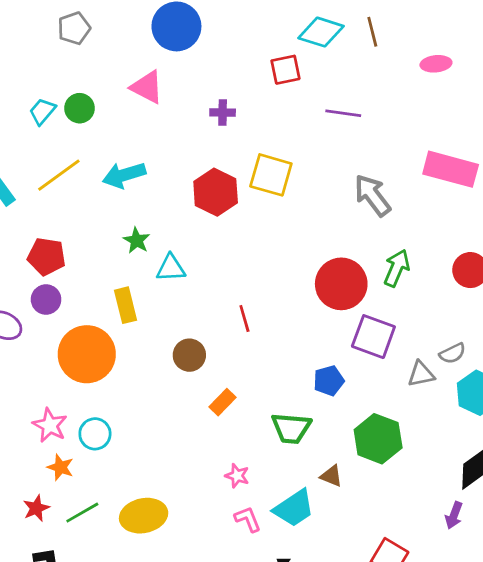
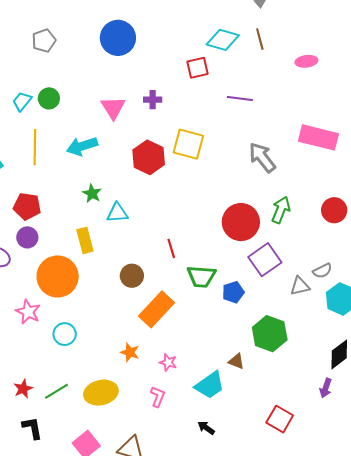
pink triangle: (147, 87) -> (113, 108), moved, turned 32
yellow line: (59, 175) -> (35, 147), turned -52
purple square: (373, 337) -> (265, 260), turned 36
orange rectangle: (222, 402) -> (157, 309), size x1.8
pink star: (50, 425) -> (28, 312), moved
green trapezoid: (291, 428) -> (201, 276), moved
orange star: (60, 467) -> (130, 352), moved
pink L-shape: (248, 519) -> (158, 397), moved, turned 45

